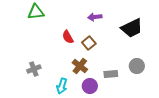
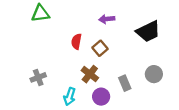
red semicircle: (68, 37) -> (76, 42), turned 40
gray rectangle: (111, 74) -> (125, 83), turned 72

